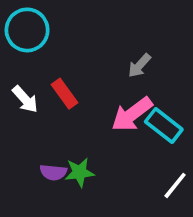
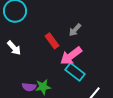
red rectangle: (65, 94) -> (52, 41), moved
cyan rectangle: (164, 126) -> (75, 72), moved

